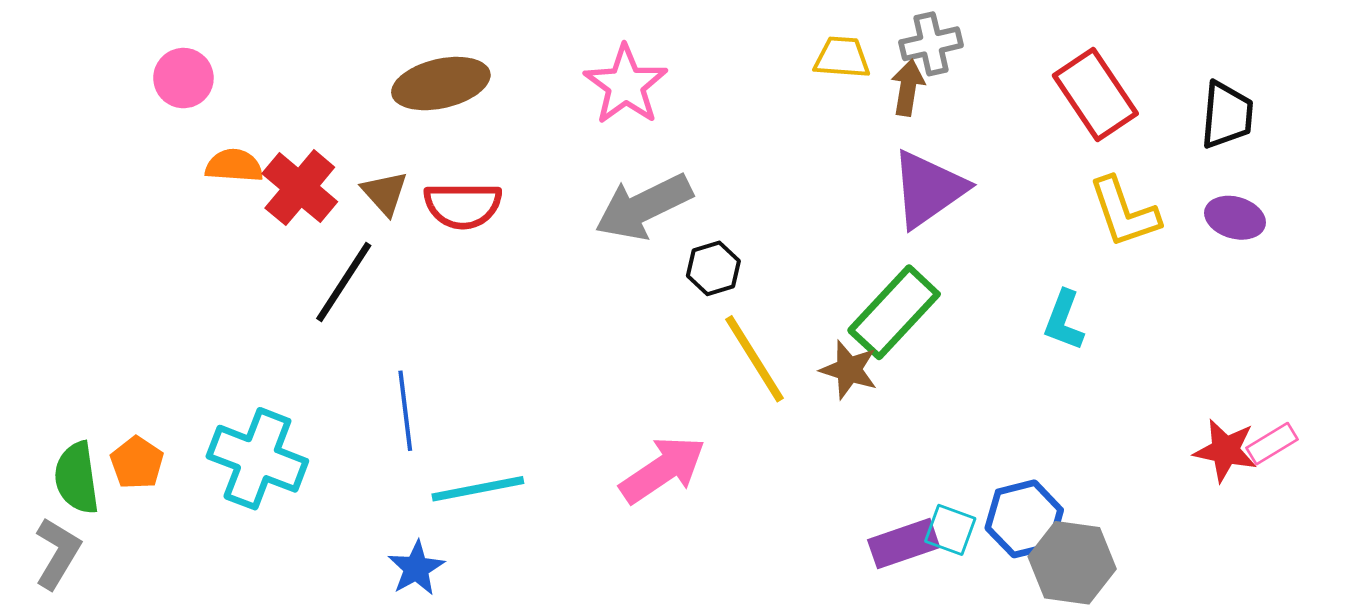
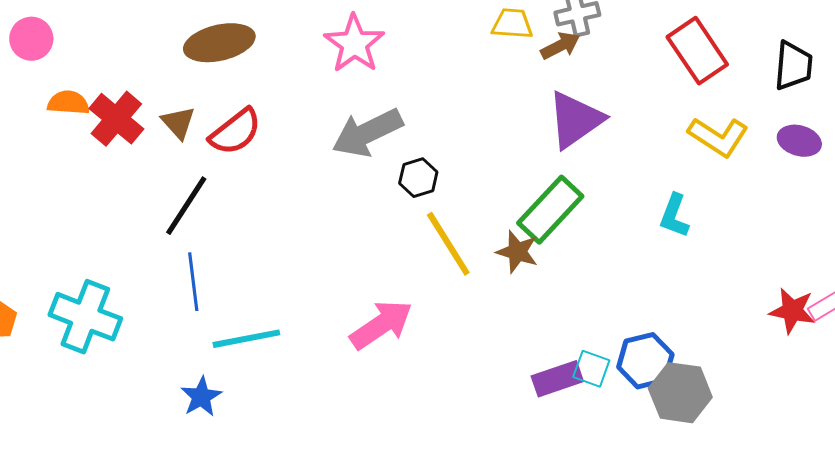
brown arrow: (908, 88) -> (560, 46), turned 54
red semicircle: (463, 205) -> (235, 132), turned -38
yellow L-shape: (1124, 212) -> (718, 137), turned -38
black line: (344, 282) -> (186, 206), moved

